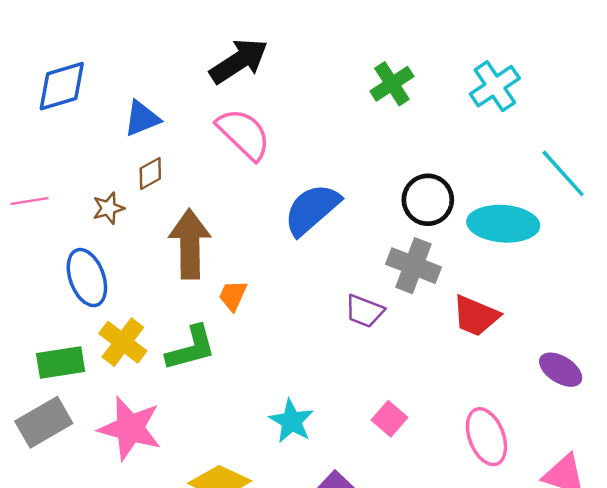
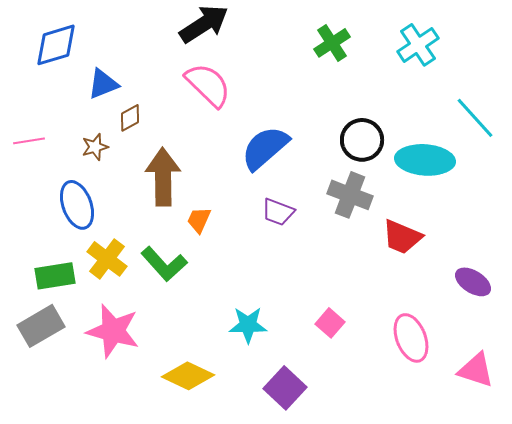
blue triangle: (142, 118) -> (103, 84), moved
purple trapezoid: (364, 311) -> (278, 212), moved
green L-shape: (191, 348) -> (164, 264), turned 63
cyan star: (291, 421) -> (248, 325), turned -30

